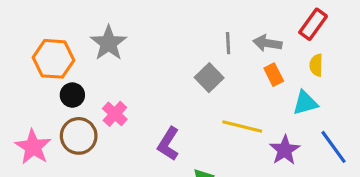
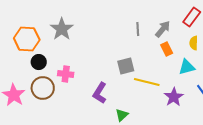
gray arrow: (267, 43) -> (163, 29), turned 120
gray square: (209, 78) -> (126, 66), moved, turned 30
pink cross: (115, 114) -> (66, 74), turned -35

